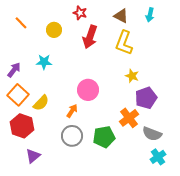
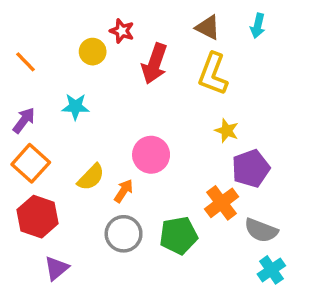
red star: (80, 13) -> (122, 31), moved
orange line: (21, 23) -> (26, 62), moved
yellow semicircle: (41, 103) -> (91, 177), moved

